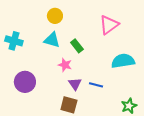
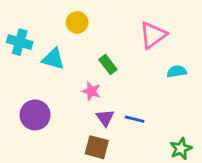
cyan triangle: (52, 40) -> (53, 59), moved
cyan cross: (14, 41) -> (20, 42), moved
cyan semicircle: (123, 61) -> (177, 72), moved, size x0.6

